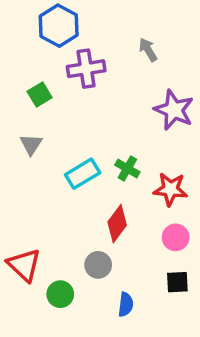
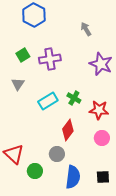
purple cross: (86, 69) -> (50, 59), moved
black square: (177, 282) -> (103, 177), moved
blue semicircle: (126, 304) -> (73, 177), size x1.6

